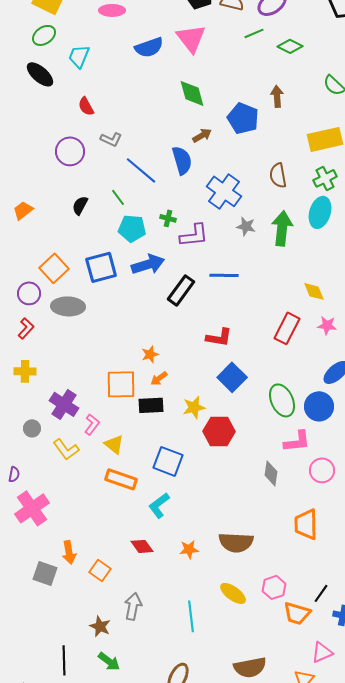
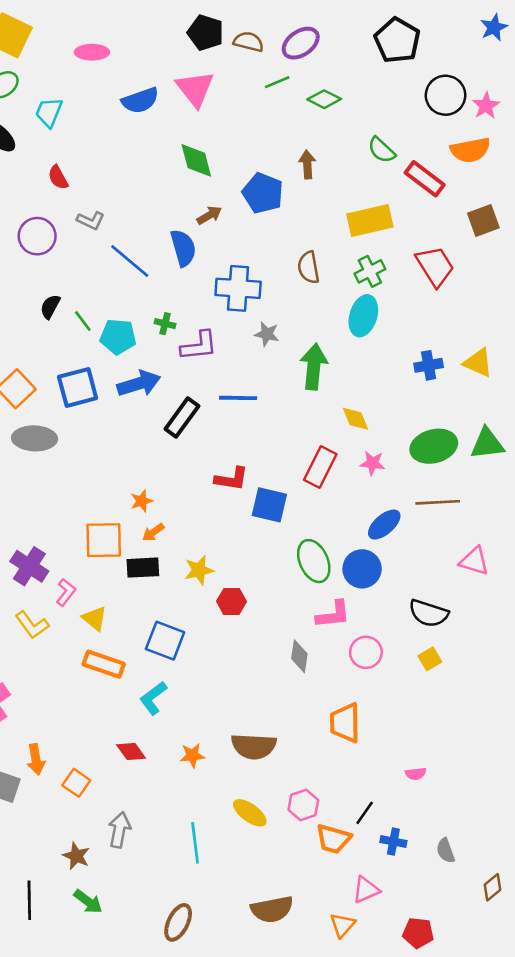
blue cross: (224, 191) -> (238, 288), turned -32
green line: (118, 197) -> (83, 321), moved
green arrow: (282, 228) -> (314, 367), moved
blue square: (232, 377) -> (269, 505), moved, turned -32
red hexagon: (219, 431) -> (232, 601), size x0.7

